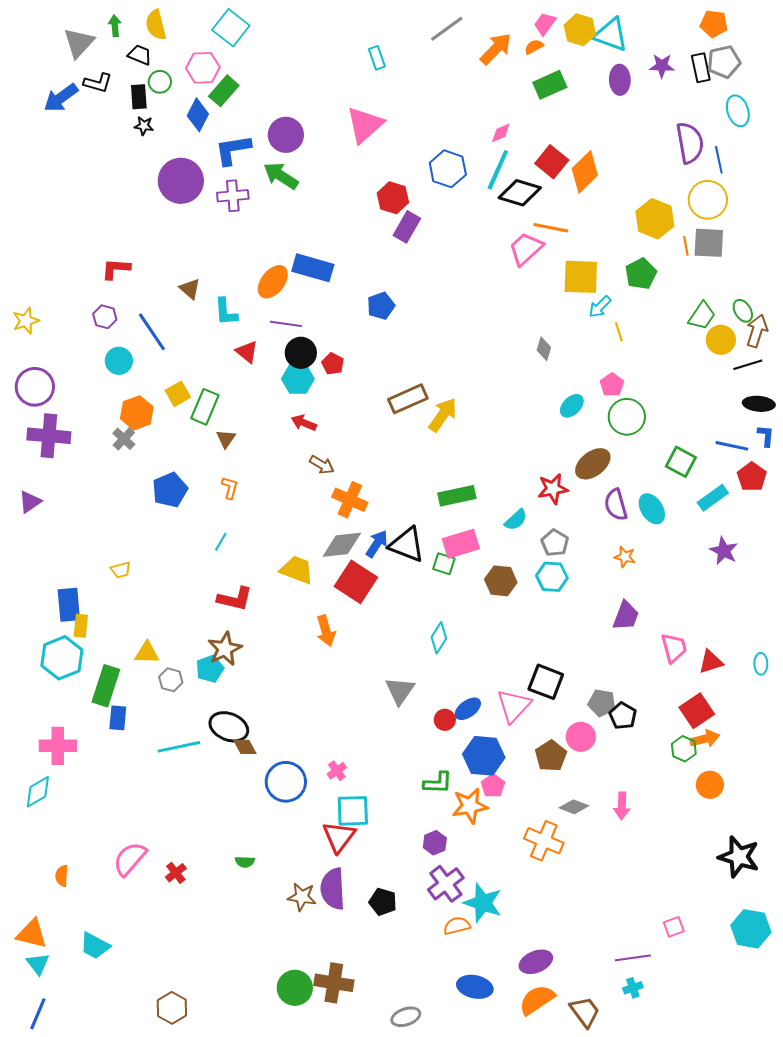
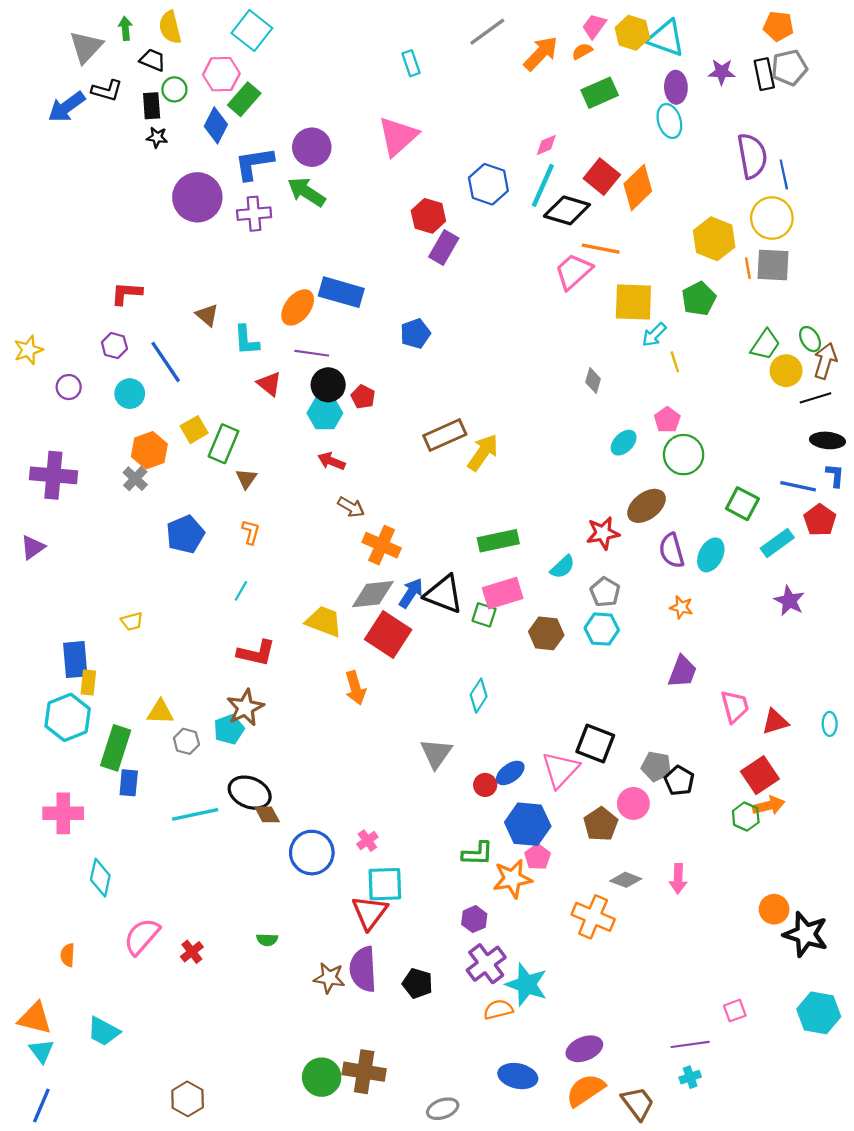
cyan ellipse: (738, 111) -> (669, 121), moved
purple circle: (35, 387) -> (69, 387), moved, size x0.6
cyan ellipse: (652, 509) -> (711, 555), turned 60
orange circle: (710, 785) -> (774, 909), moved
cyan diamond: (38, 792) -> (100, 878), moved, turned -48

